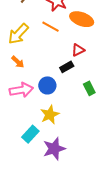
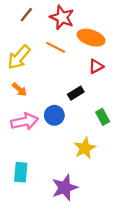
red triangle: (78, 50) -> (96, 66), moved
yellow star: (50, 115) -> (85, 148), moved
cyan rectangle: (30, 134) -> (21, 172), moved, turned -36

